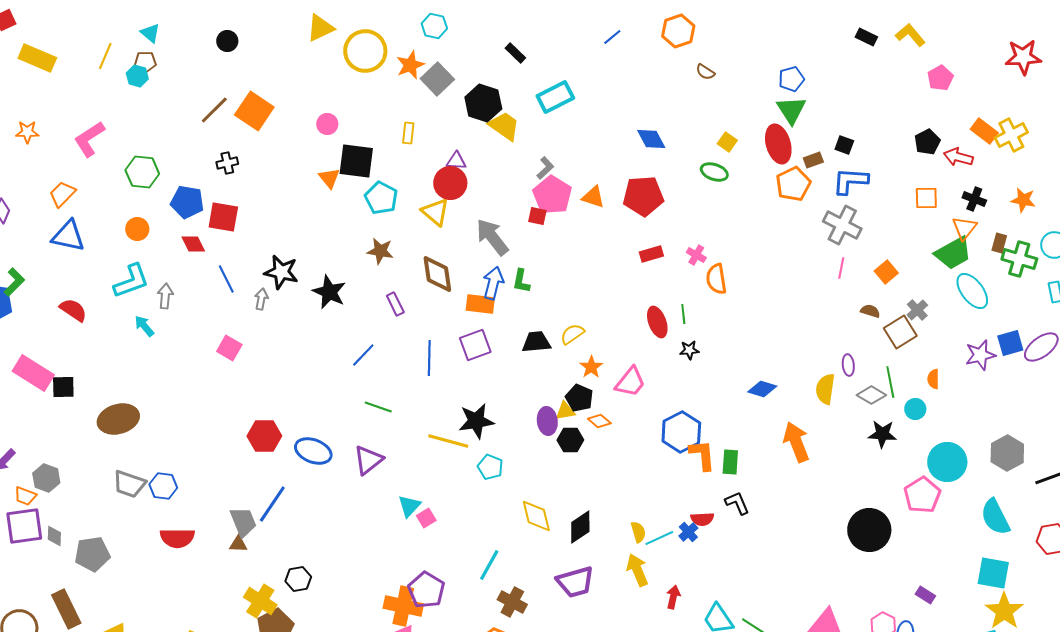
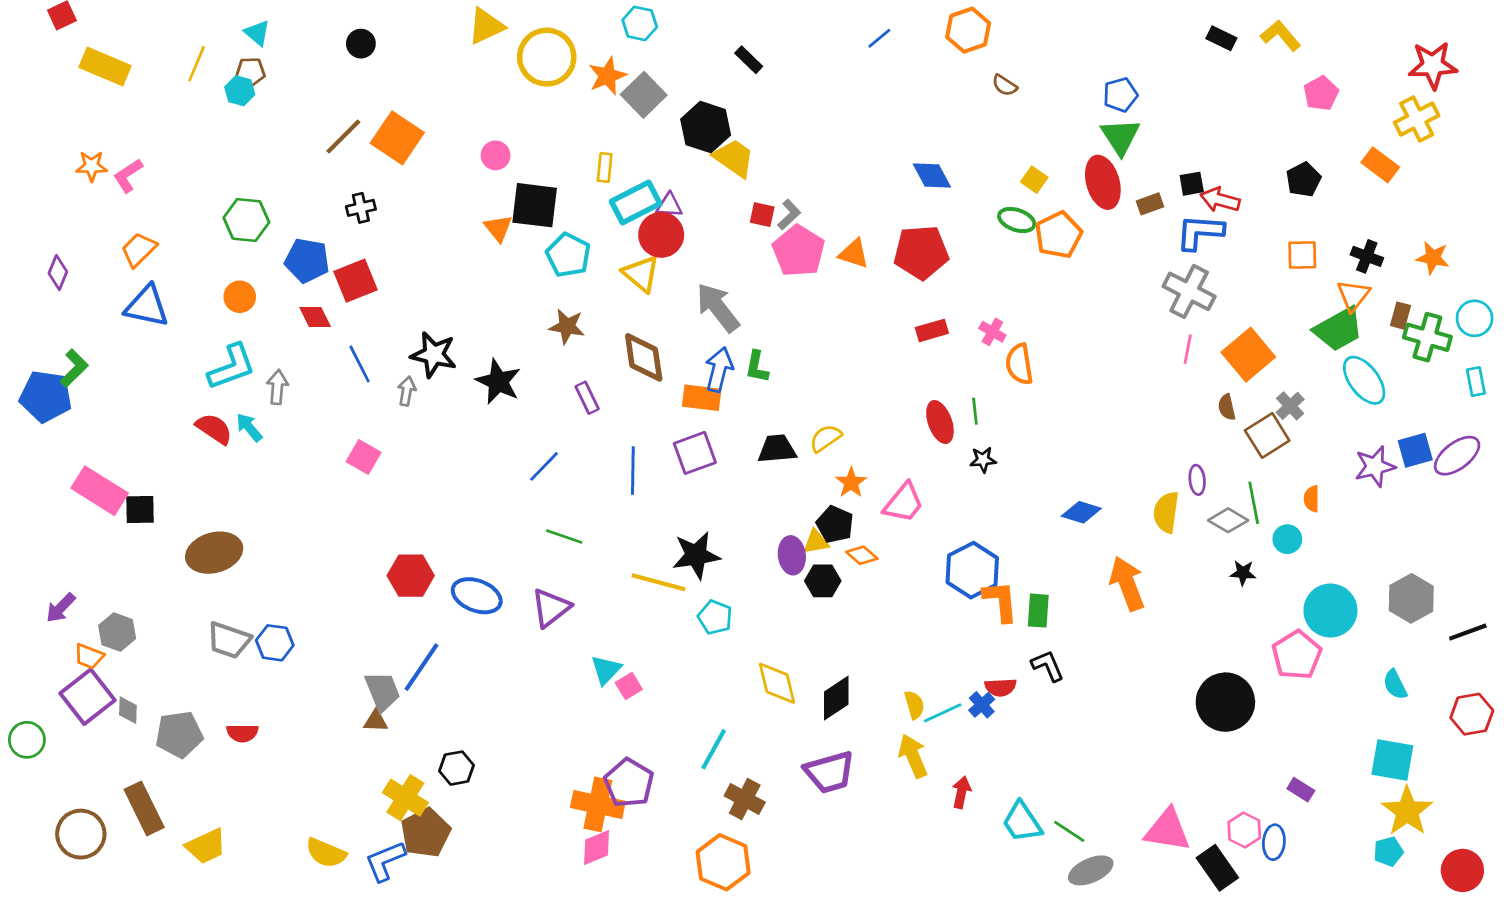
cyan rectangle: (555, 97) -> (636, 203), moved
yellow cross: (1011, 135) -> (1417, 119), moved
pink L-shape: (89, 139) -> (128, 176), moved, size x0.7
black square: (844, 145) -> (1192, 184), turned -30
red arrow: (958, 157) -> (1220, 200), moved
orange pentagon: (793, 184) -> (1058, 235), moved
red square: (537, 216) -> (762, 215), moved
red square: (223, 217) -> (356, 281), turned -32
orange square: (886, 272) -> (1248, 355), size x1.6
red semicircle: (73, 310) -> (214, 429), moved
brown semicircle: (870, 311) -> (1227, 407), turned -120
black star: (882, 434) -> (1243, 573), size x0.7
cyan semicircle: (995, 517) -> (1395, 685), size x0.6
purple square: (24, 526) -> (88, 697), turned -30
red semicircle: (177, 538) -> (242, 733), moved, size x0.7

